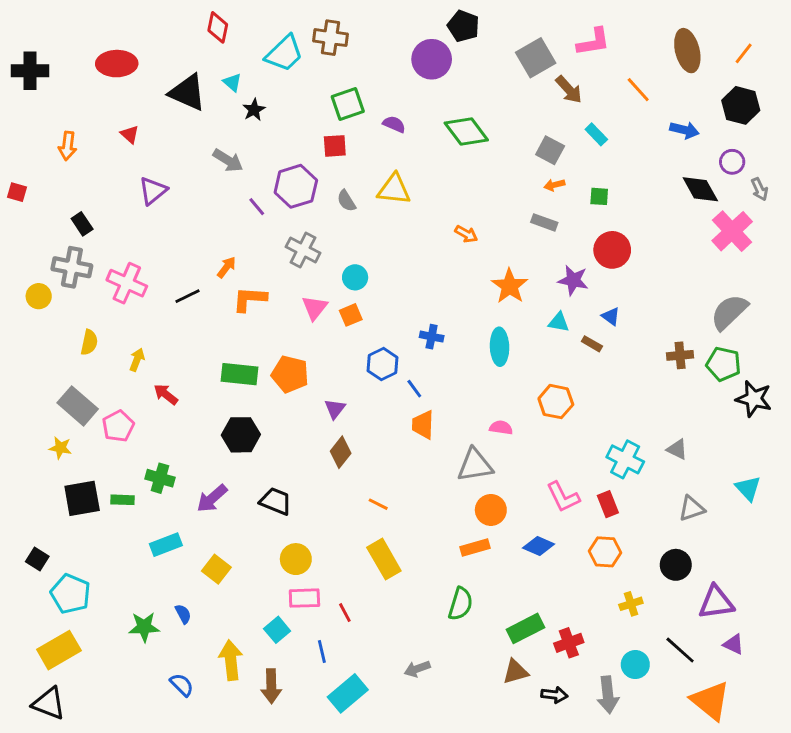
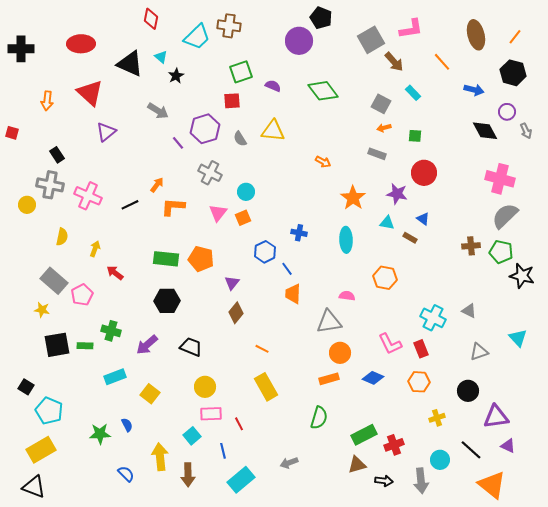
red triangle: (130, 134) -> (90, 93), size x2.0
pink cross: (732, 231) -> (500, 179), moved, turned -32

